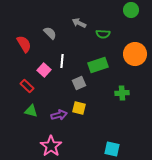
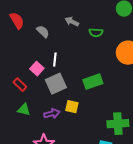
red semicircle: (24, 44) -> (17, 21), moved
green rectangle: (98, 65) -> (93, 82), moved
gray square: (79, 83) -> (56, 84), moved, size x1.5
green cross: (122, 93) -> (118, 124), moved, size x1.5

